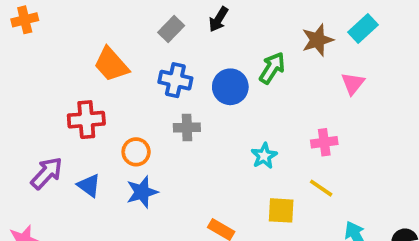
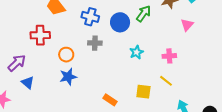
cyan star: (264, 156) -> (136, 52), moved
blue triangle: (89, 185) -> (28, 83), moved

